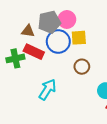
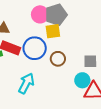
gray pentagon: (49, 22) -> (56, 15), moved
blue circle: (58, 42) -> (35, 48), moved

